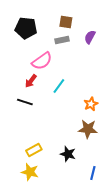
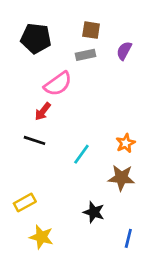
cyan line: (59, 86) -> (81, 154), moved
yellow rectangle: (34, 150) -> (25, 202), moved

